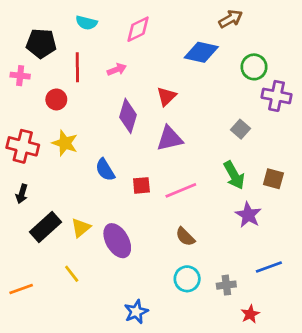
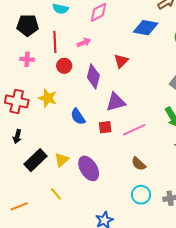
pink cross: (20, 76) -> (27, 59), moved
red circle: (56, 99) -> (64, 66), moved
purple triangle: (170, 139) -> (116, 102), moved

